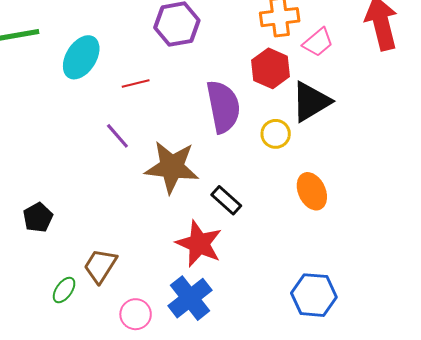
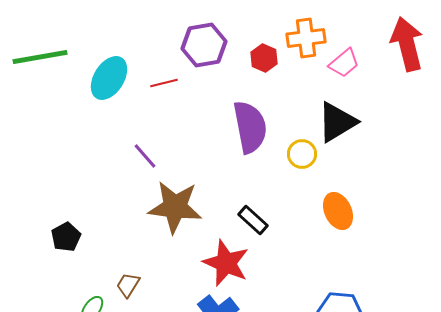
red hexagon: (271, 68) -> (264, 58), moved, size x0.7
red line: (136, 83) -> (164, 83), moved
brown star: (172, 167) -> (175, 207), moved
brown trapezoid: (100, 266) -> (128, 285), size x0.7

